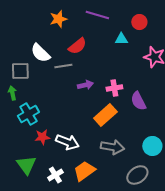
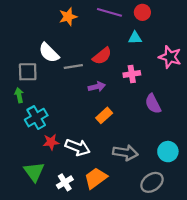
red circle: (139, 22) -> (142, 12), moved
red semicircle: (77, 46) -> (102, 56), moved
pink cross: (114, 88) -> (132, 74), moved
orange rectangle: (105, 115) -> (104, 115), moved, size x0.7

